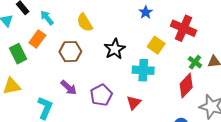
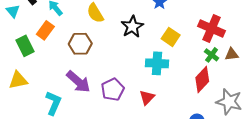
red cross: (184, 28) -> (211, 28), moved
black star: (115, 49) -> (132, 27), moved
purple arrow: (69, 88) -> (78, 82), size x1.4

